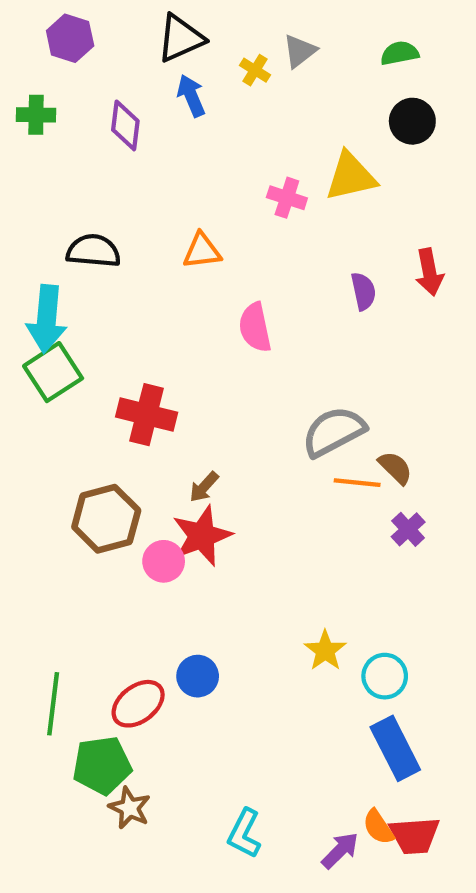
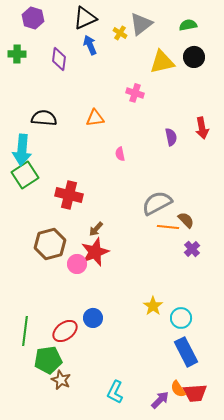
gray triangle: (300, 51) -> (141, 24), size x1.4
yellow triangle: (351, 176) -> (162, 62), moved
pink semicircle: (255, 327) -> (120, 154), size x0.6

